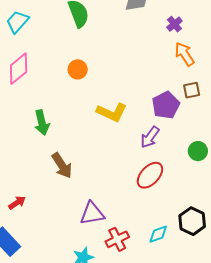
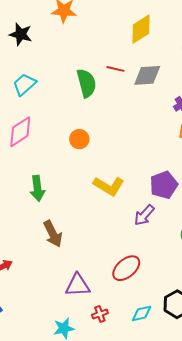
red ellipse: (150, 175) -> (126, 268), moved
red cross: (117, 239) -> (100, 314), size x0.7

